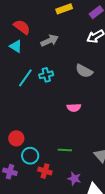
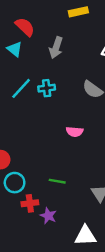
gray arrow: (50, 41) -> (56, 48), turned 126
red cross: (45, 171) -> (30, 203), turned -32
purple star: (74, 179) -> (48, 216), moved

